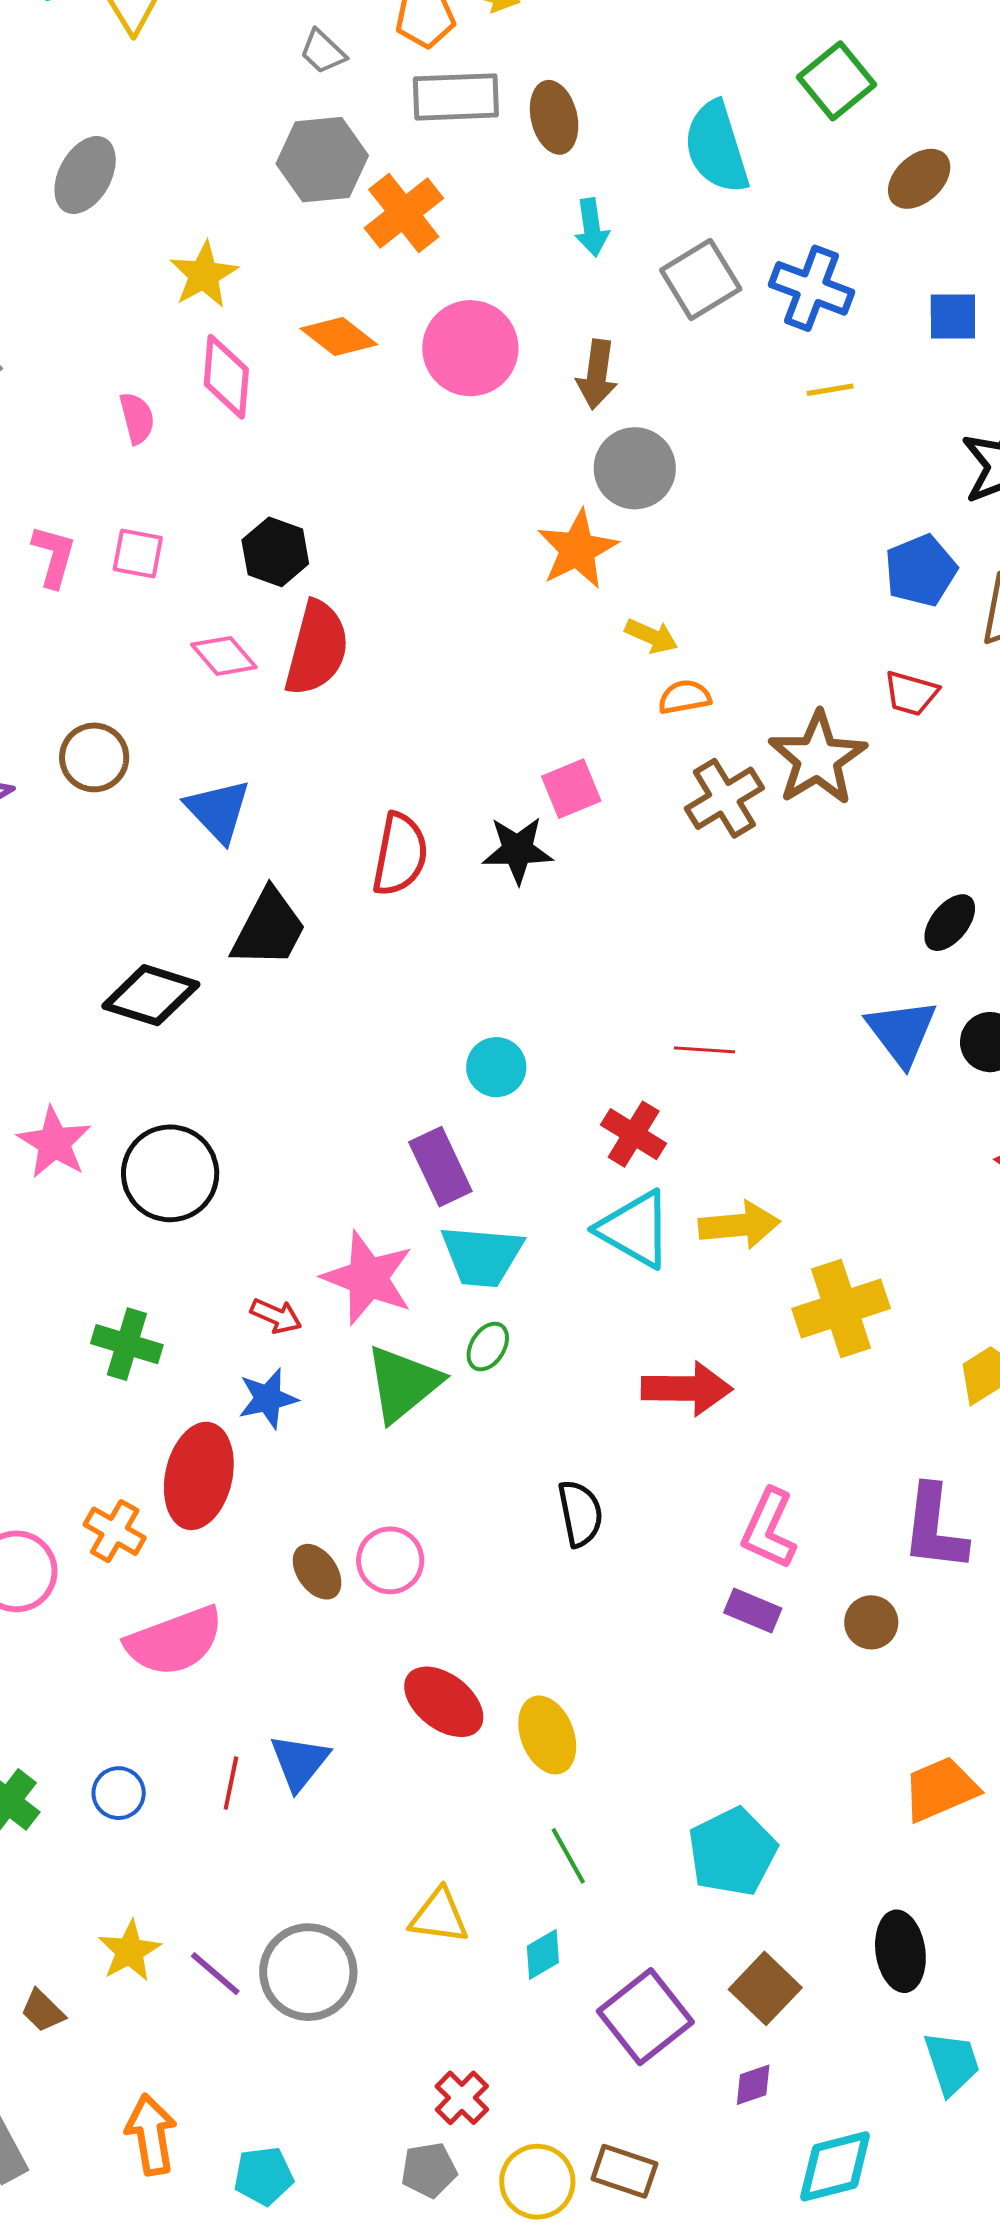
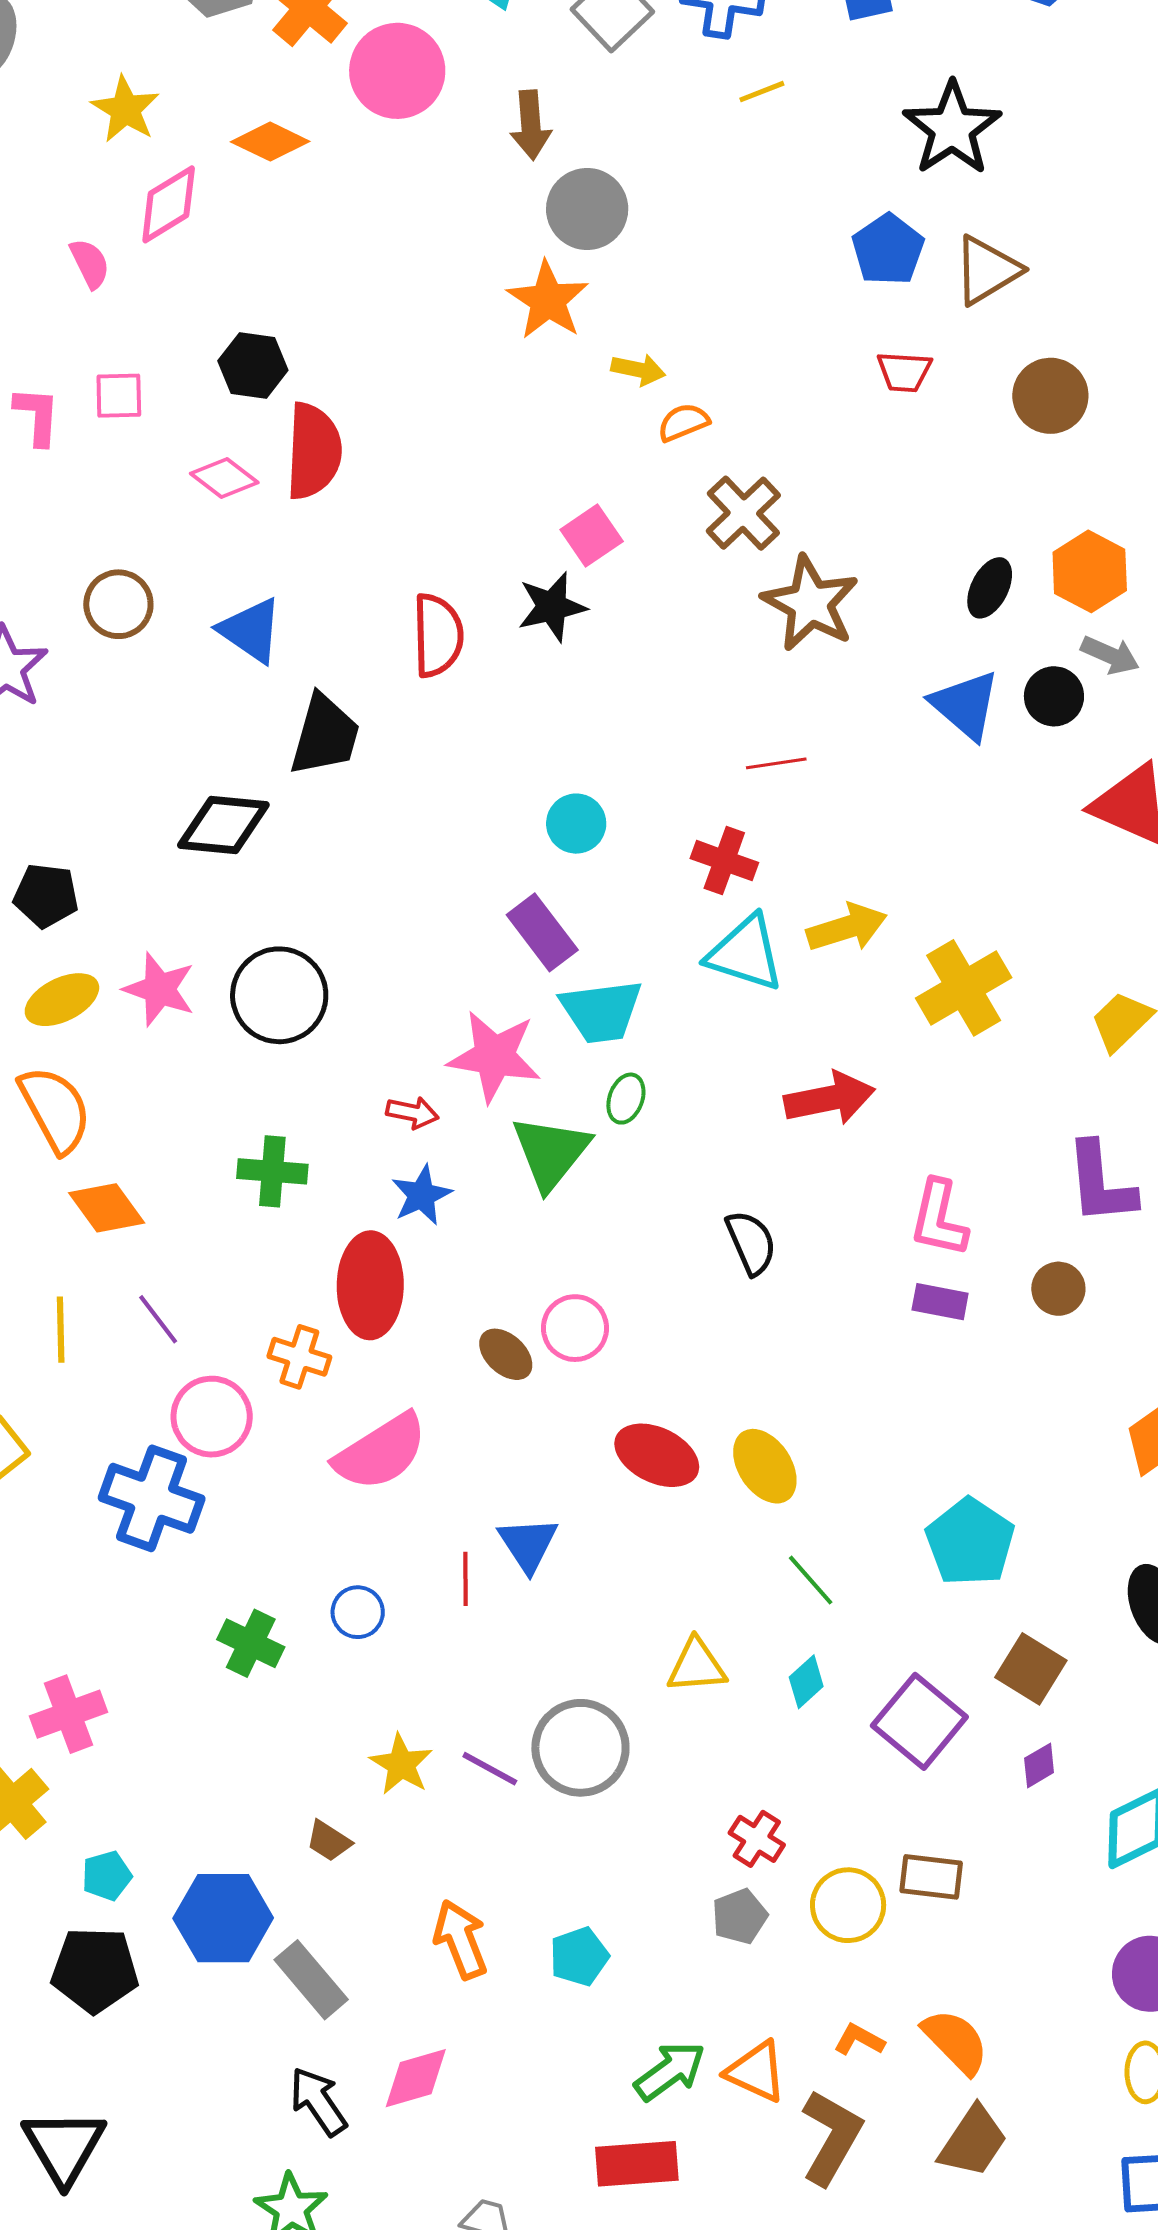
pink circle: (470, 348) -> (397, 71), moved
pink diamond: (226, 377) -> (169, 204), turned 66
brown star: (818, 758) -> (810, 603), moved

